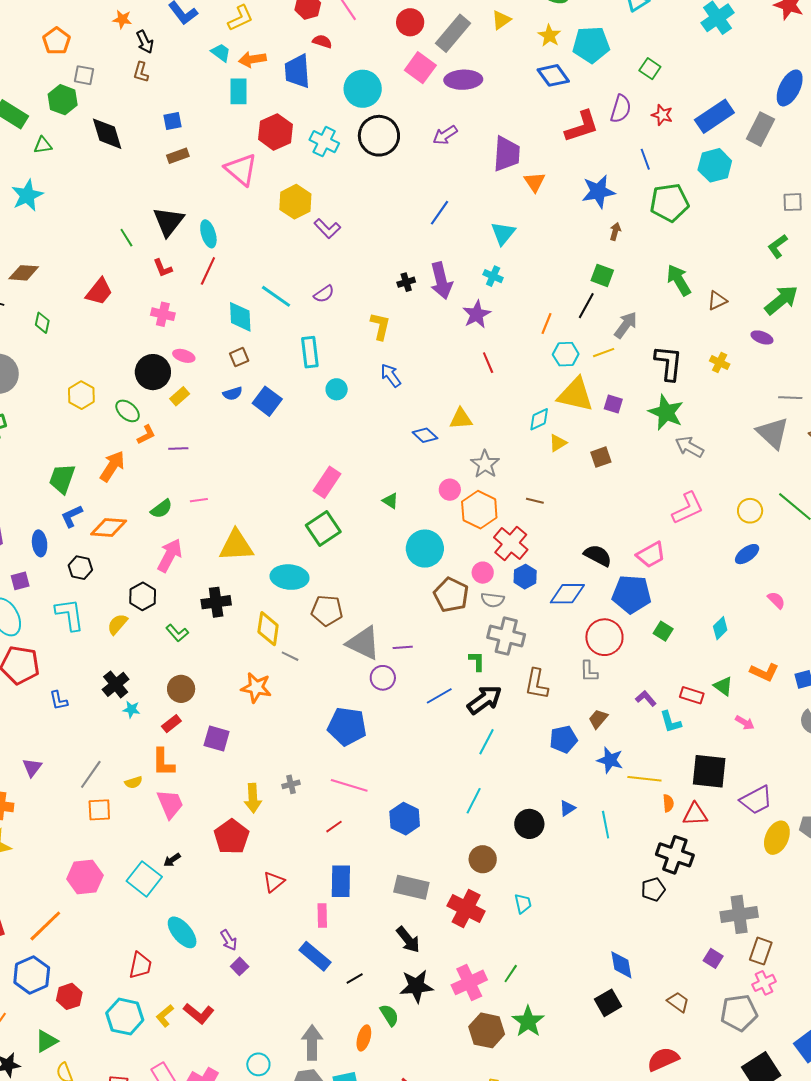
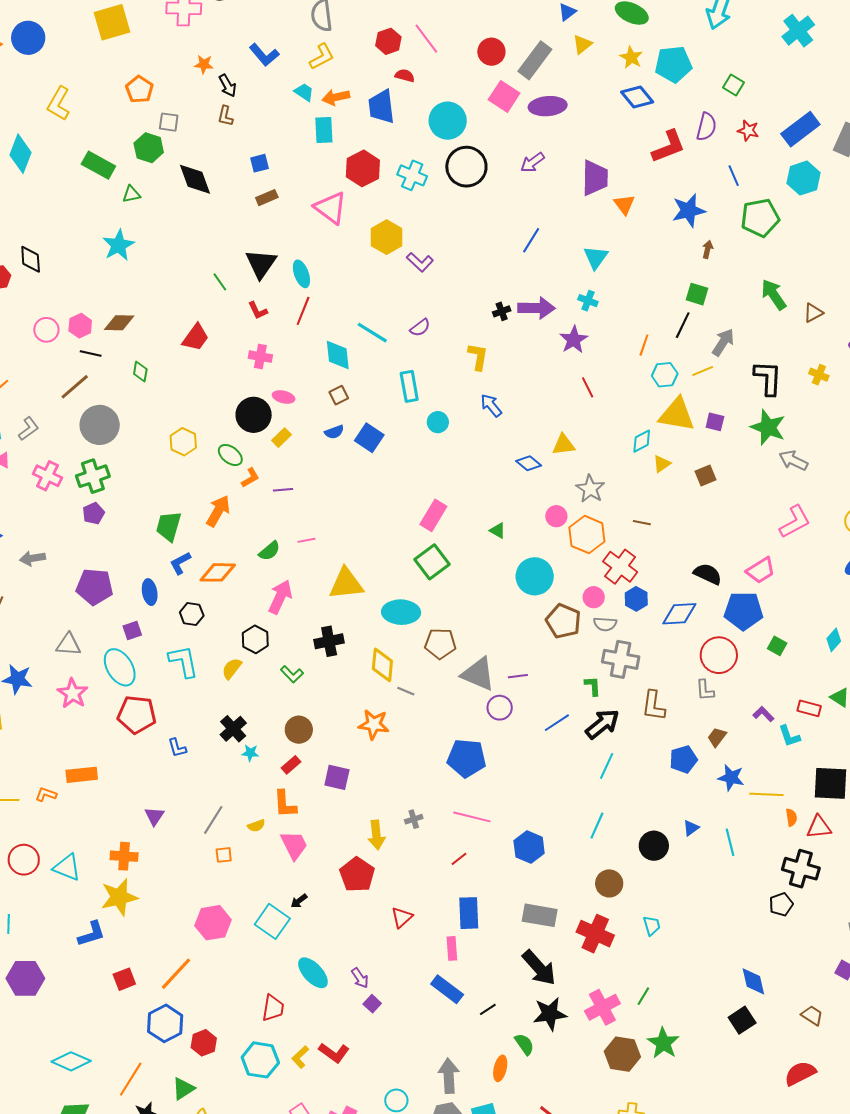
purple arrow: (441, 281) -> (536, 308), turned -72
orange square: (99, 810) -> (224, 855), size x0.7
black arrow: (408, 940) -> (539, 968), size x1.4

